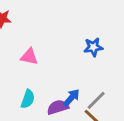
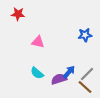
cyan semicircle: (28, 99) -> (37, 73), turned 112

